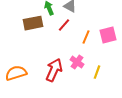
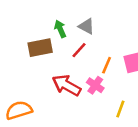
pink cross: (77, 62) -> (95, 85), moved
red arrow: (54, 70) -> (66, 85), moved, turned -85

